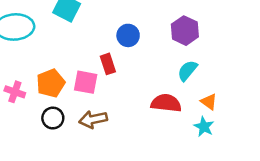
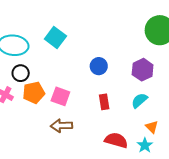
red rectangle: (108, 64) -> (104, 102), moved
red semicircle: (166, 103) -> (116, 140), moved
black circle: (53, 118) -> (21, 73), moved

